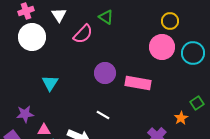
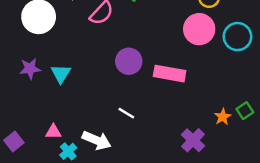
green square: (197, 103) -> (245, 111), moved
purple star: (25, 114) -> (30, 69), moved

